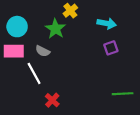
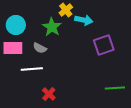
cyan arrow: (107, 23) -> (84, 20), moved
purple square: (111, 48) -> (104, 45), size x1.5
white line: (34, 73) -> (32, 69), turned -65

